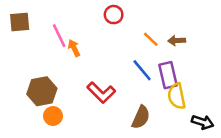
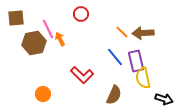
red circle: (114, 15) -> (81, 14), moved
brown arrow: (177, 41) -> (143, 33), size x1.5
brown hexagon: (42, 91) -> (34, 43), moved

